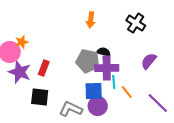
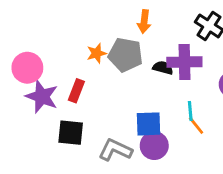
orange star: (22, 42) -> (97, 53), moved
gray pentagon: (88, 61) -> (125, 55), moved
purple cross: (107, 68) -> (184, 62), moved
cyan line: (114, 82) -> (190, 111), moved

